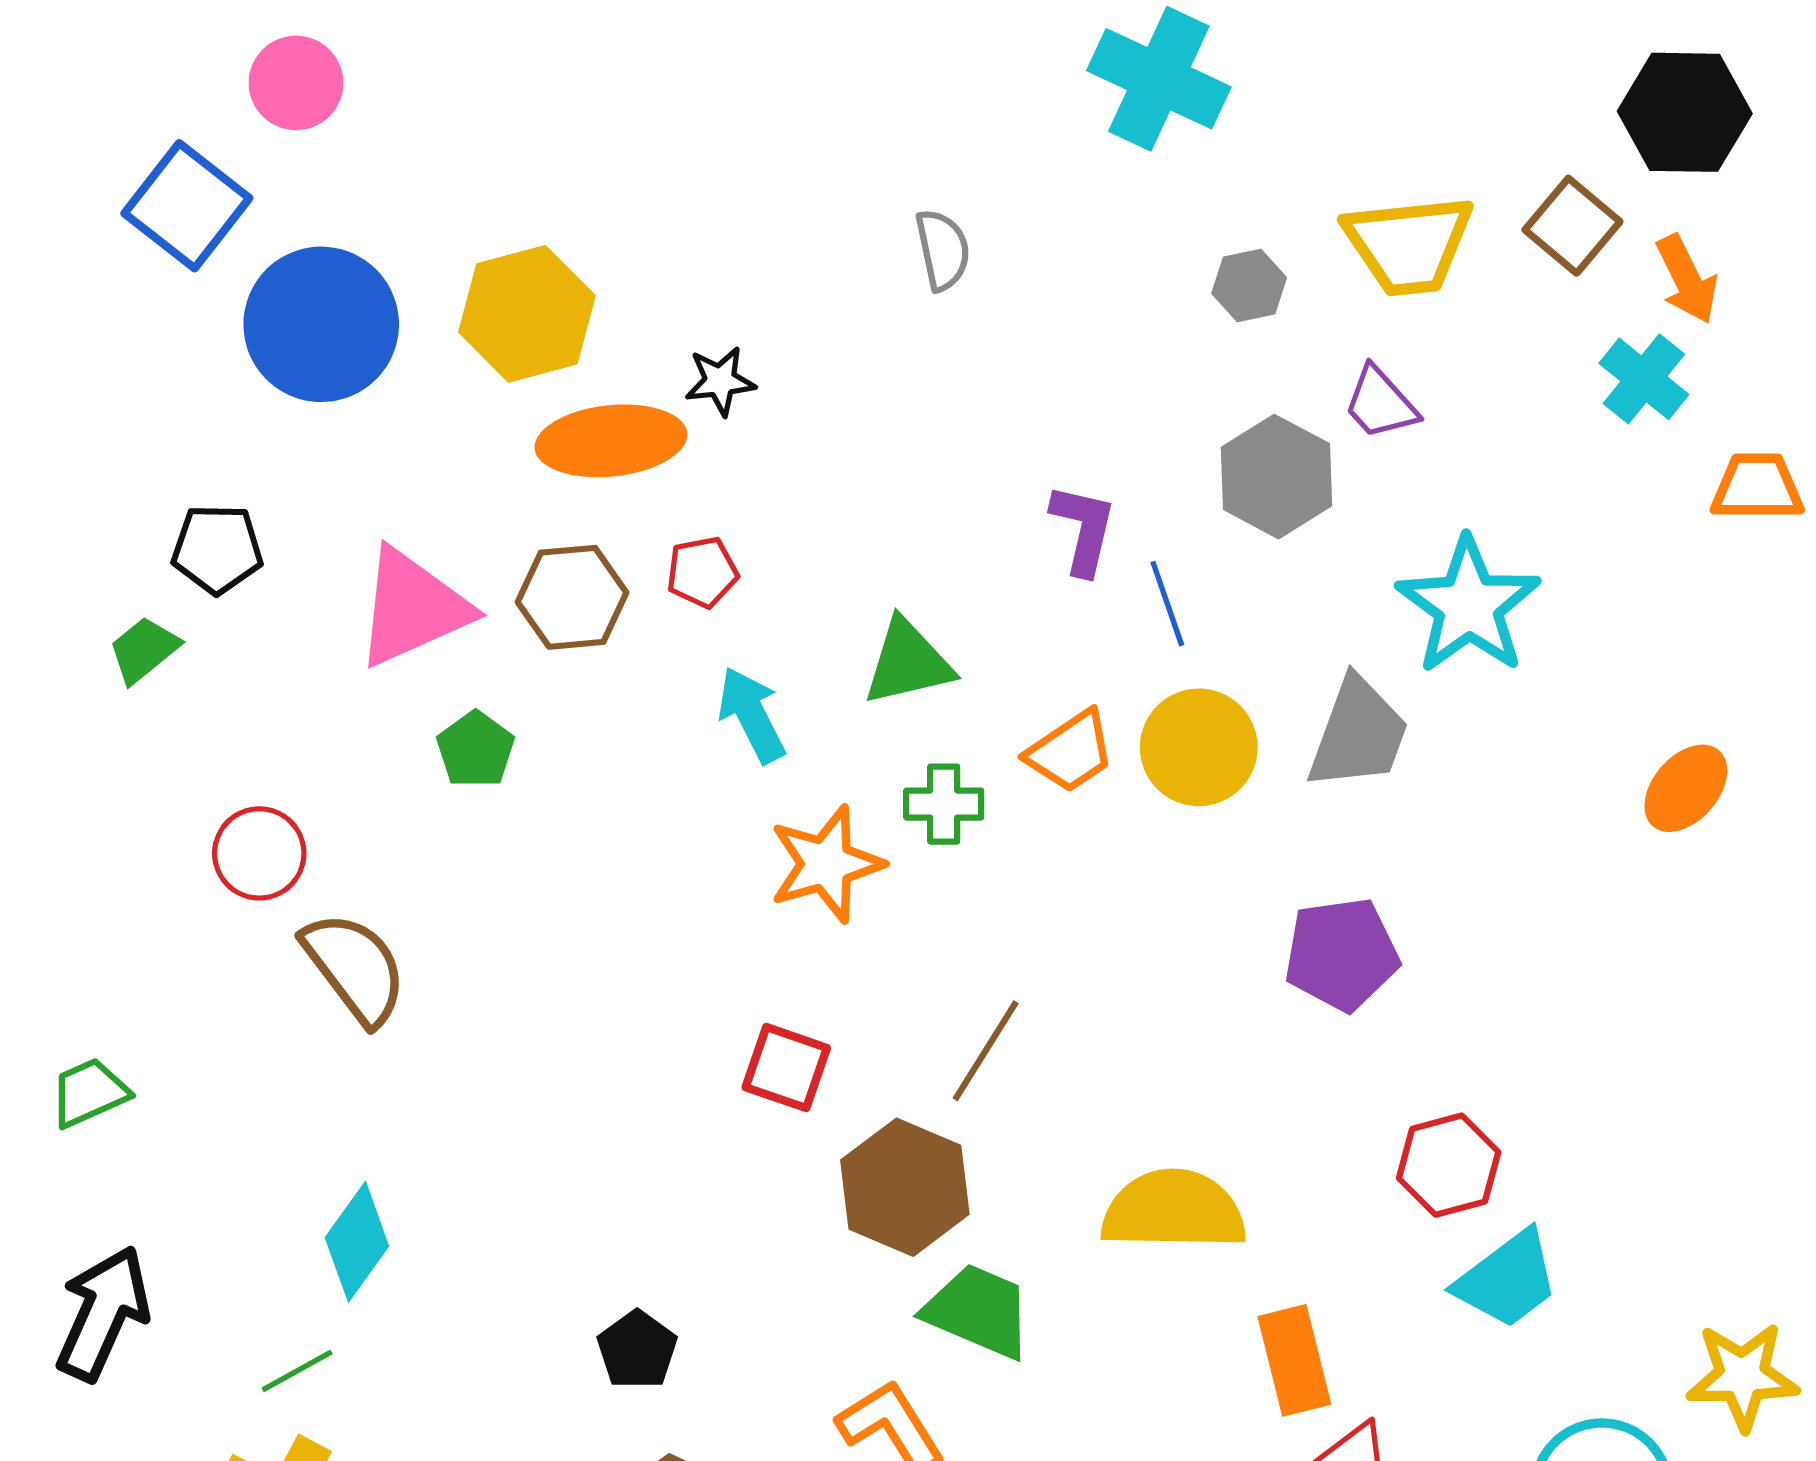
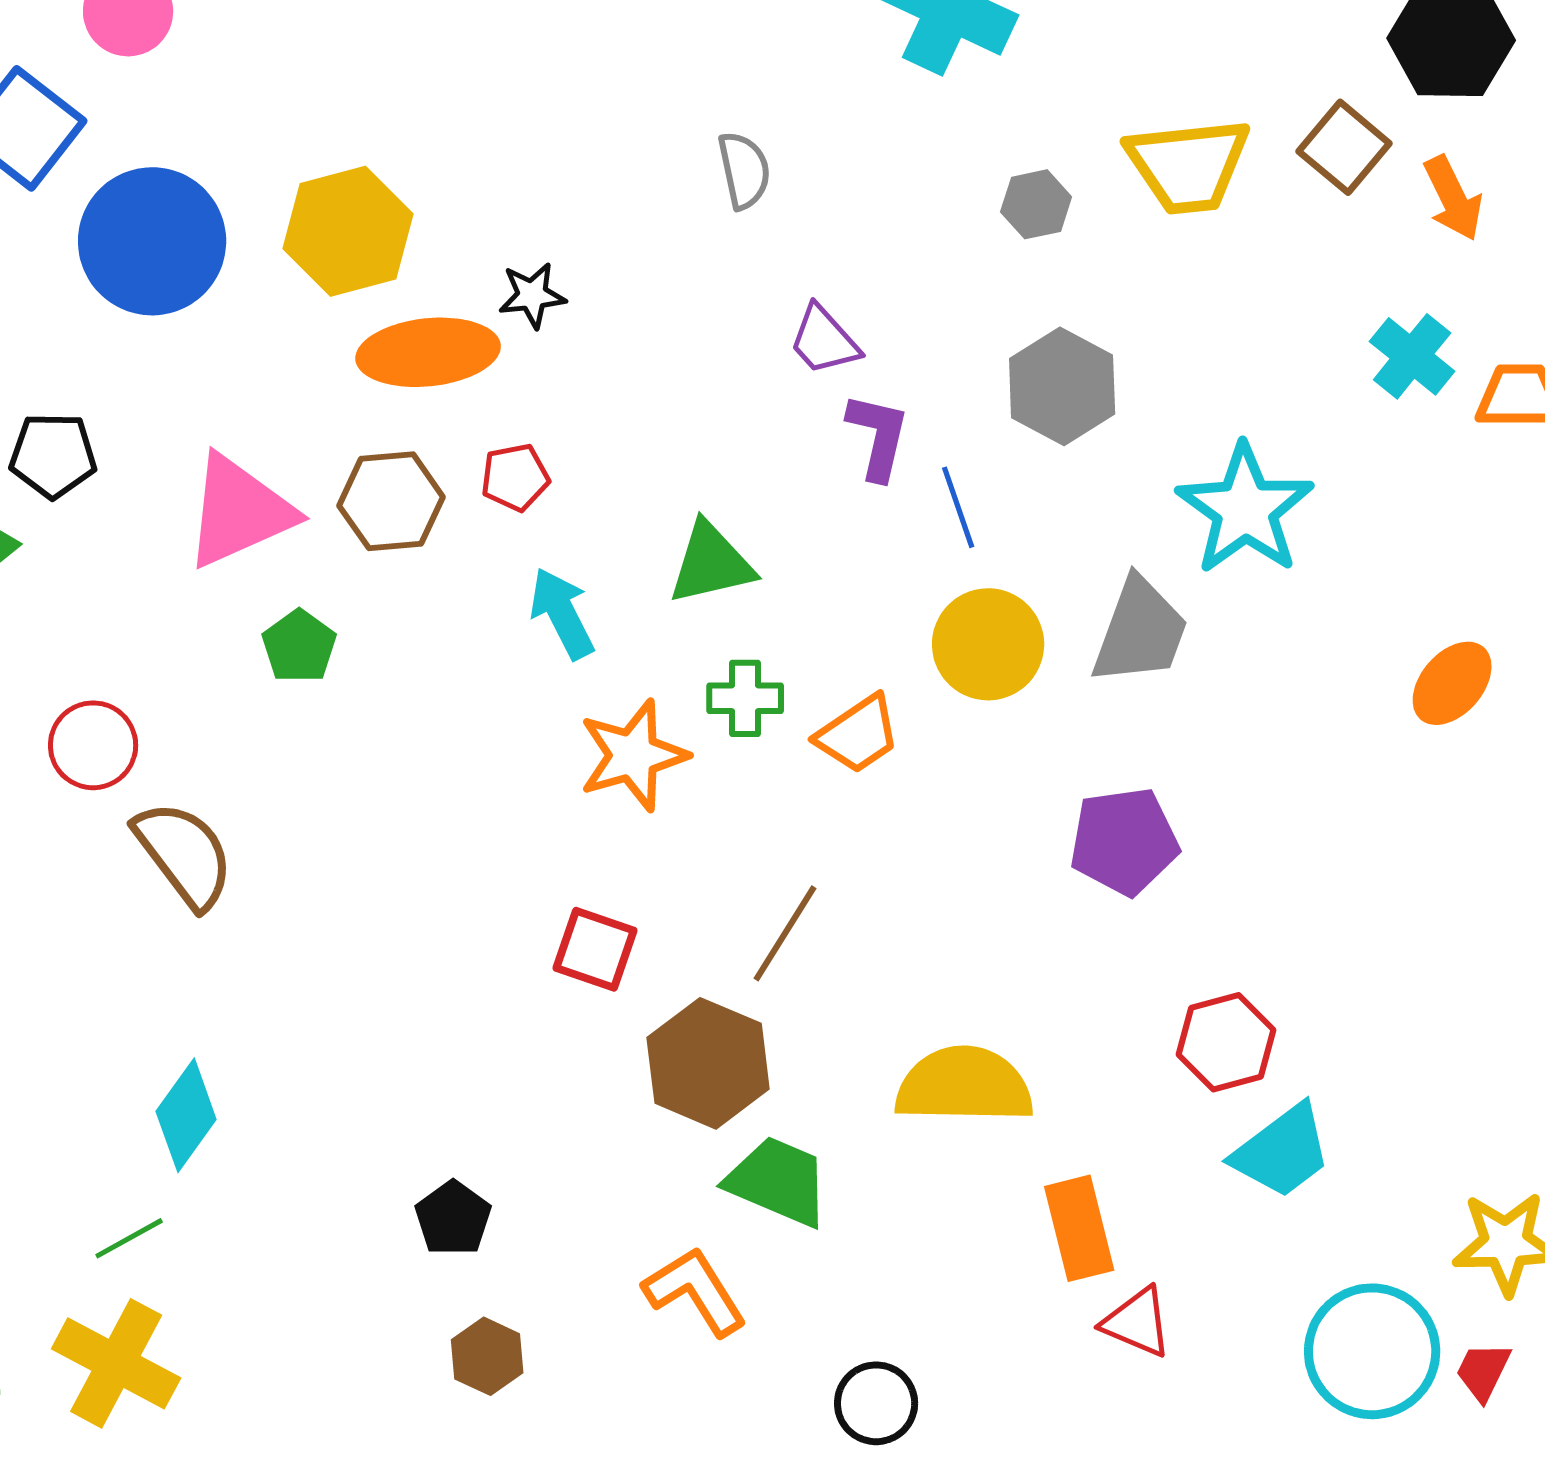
cyan cross: (1644, 379) -> (1412, 356), moved
purple trapezoid: (1380, 403) -> (824, 340), moved
orange trapezoid: (1071, 752) -> (858, 734), moved

